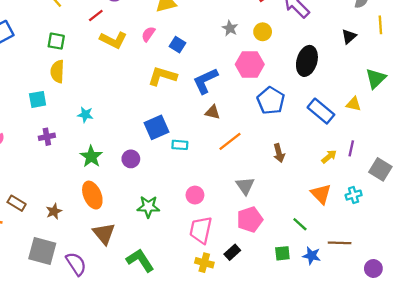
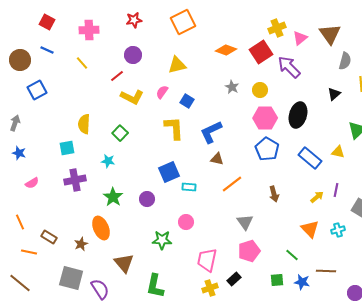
green square: (56, 41) -> (120, 133), moved, turned 35
pink hexagon: (250, 64) -> (265, 118), moved
yellow L-shape: (162, 76) -> (174, 128), turned 70
purple cross: (47, 137) -> (75, 180), size x1.5
orange ellipse: (92, 195) -> (101, 228), moved
pink circle: (195, 195) -> (186, 222), moved
green L-shape: (140, 260) -> (155, 286), turned -135
yellow cross: (204, 263) -> (210, 288), turned -35

